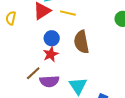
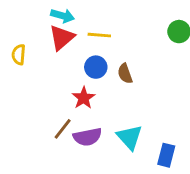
blue circle: (52, 38) -> (96, 67), moved
brown semicircle: (81, 42) -> (125, 74), size x0.6

